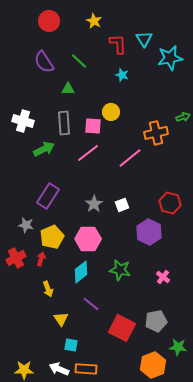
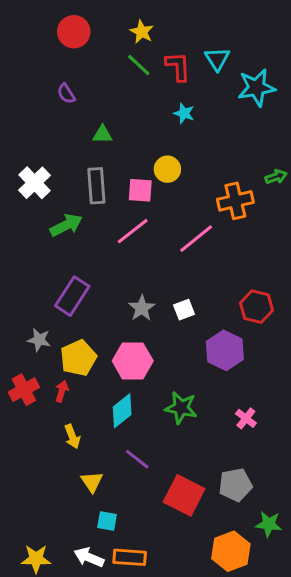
green line: (79, 61) -> (139, 65), moved
purple semicircle: (44, 62) -> (66, 94), size x0.6
white cross: (23, 121) -> (34, 183), turned 30

